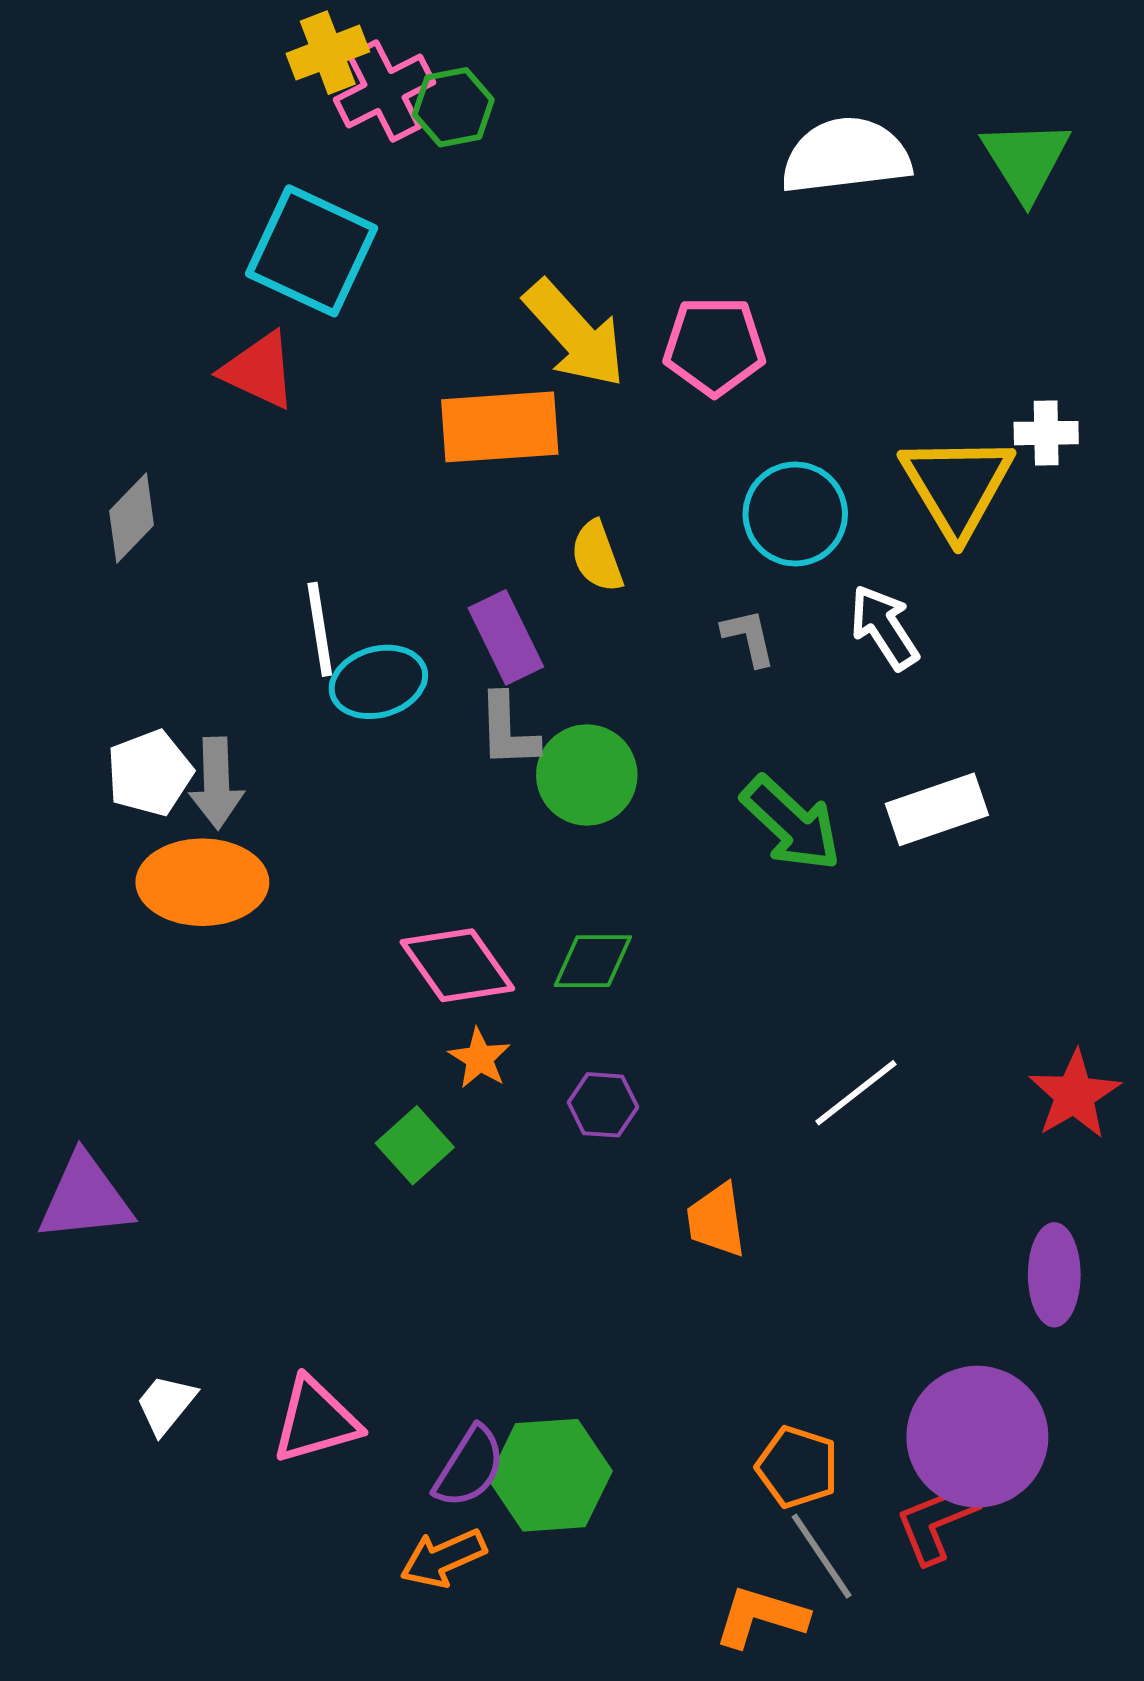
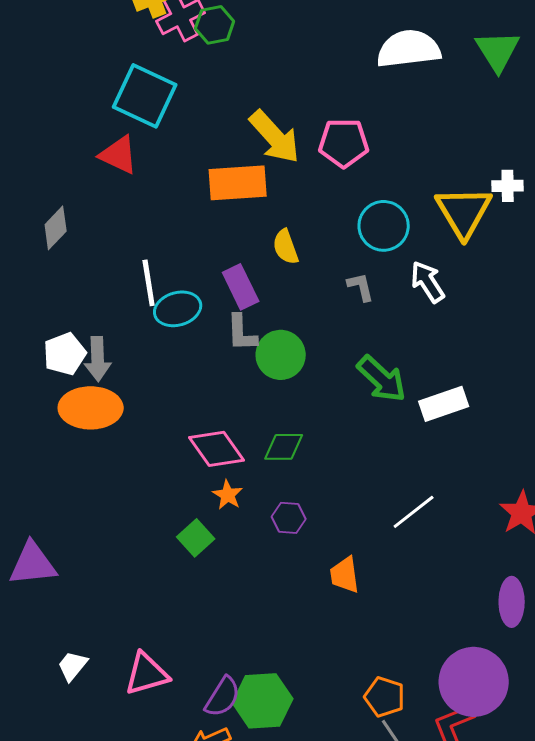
white rectangle: (937, 809) -> (444, 404), moved

